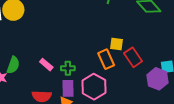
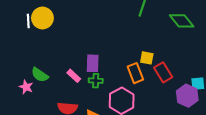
green semicircle: (13, 65) -> (40, 75), turned 102
purple rectangle: (68, 88) -> (93, 63), moved

